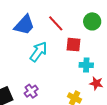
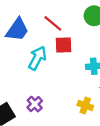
red square: (73, 45) -> (64, 45), moved

